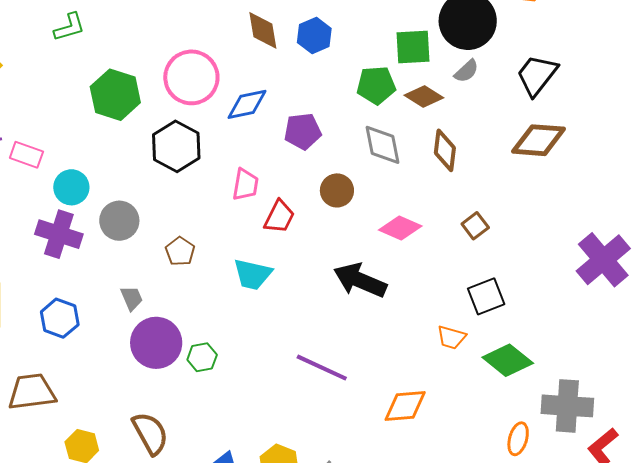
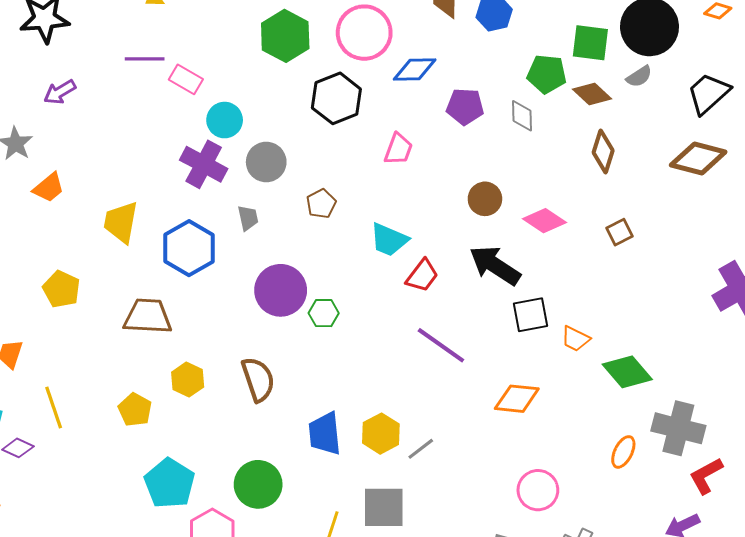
gray diamond: (382, 145) -> (522, 116), moved, size x0.7
brown circle: (337, 190) -> (485, 199), moved
red trapezoid: (279, 217) -> (422, 276), moved
black square: (486, 296) -> (531, 315), moved
gray trapezoid: (132, 298) -> (248, 218), moved
blue hexagon: (60, 318) -> (189, 248), size x1.4

